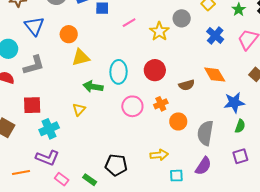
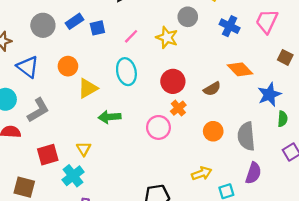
cyan ellipse: (119, 72) -> (126, 72), moved
orange cross: (161, 104) -> (178, 108), moved
yellow triangle: (79, 109) -> (84, 149), moved

